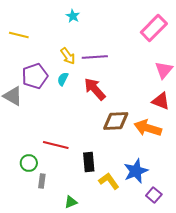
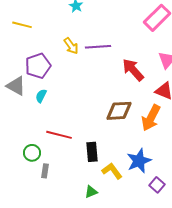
cyan semicircle: (63, 79) -> (41, 96), moved
red arrow: (95, 89) -> (133, 70), moved
orange arrow: (148, 128) -> (151, 118), turned -80
green triangle: (71, 202) -> (91, 192), moved

